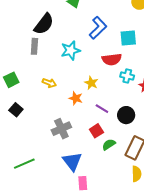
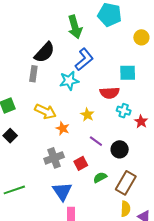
blue L-shape: (98, 28) -> (84, 59), moved
yellow arrow: (49, 83) -> (45, 111), size x1.5
orange star: (76, 98) -> (63, 128), moved
red square: (96, 131) -> (81, 163), moved

